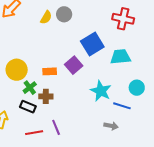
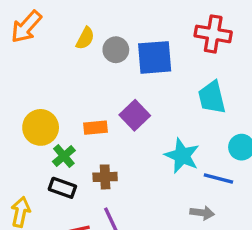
gray circle: (64, 14) -> (116, 50), moved
blue square: (92, 44) -> (155, 57), moved, turned 30
cyan trapezoid: (120, 57) -> (212, 97), turned -95
brown cross: (46, 96) -> (105, 177), moved

